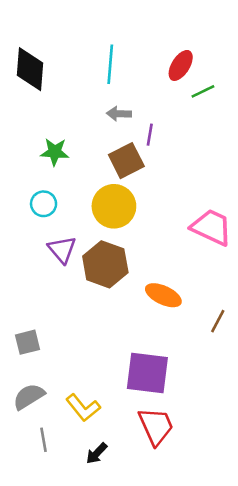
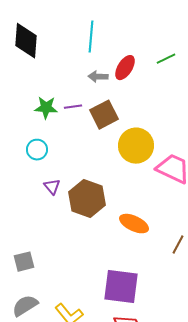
red ellipse: (181, 65) -> (125, 68), moved
purple line: (150, 135) -> (73, 107), moved, turned 72
yellow circle: (114, 206) -> (136, 146), moved
purple triangle: (62, 250) -> (52, 187), size x0.7

